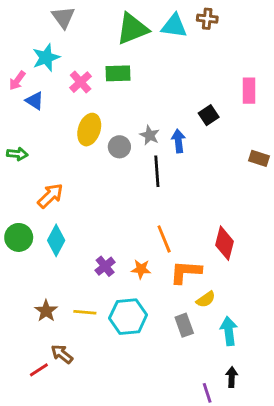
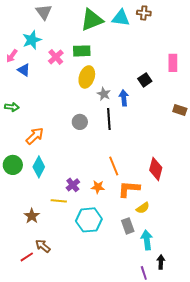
yellow ellipse: (89, 130) -> (87, 77), moved
gray circle: (119, 147) -> (80, 122), moved
yellow line: (85, 312) -> (59, 201), moved
cyan arrow: (229, 331) -> (147, 240), moved

